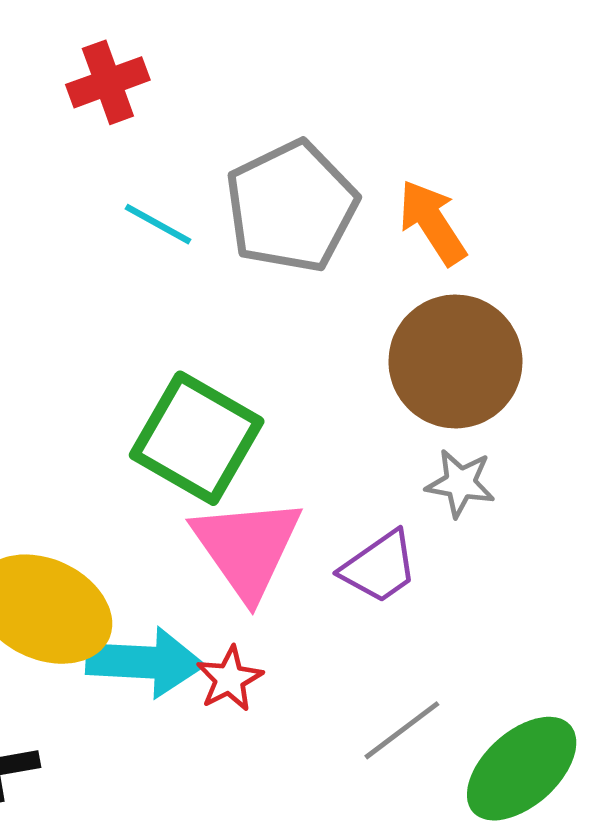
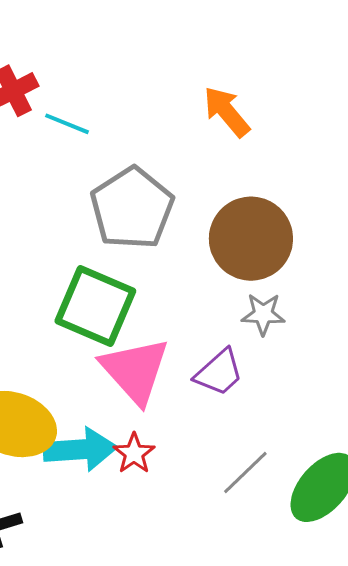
gray pentagon: (291, 207) -> (132, 208), moved
orange arrow: (432, 222) -> (227, 112), moved
cyan line: (158, 224) -> (67, 124), moved

